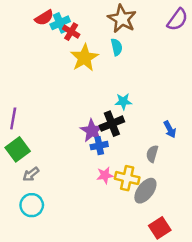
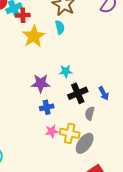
red cross: (71, 32) -> (23, 15), turned -32
black cross: (112, 124) -> (78, 93), moved
purple star: (92, 131) -> (41, 83), moved, turned -30

